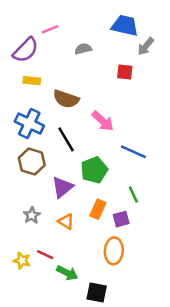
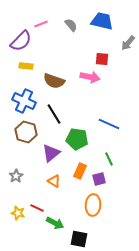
gray arrow: (146, 46) -> (128, 43), moved
gray semicircle: (83, 49) -> (71, 25), moved, turned 64
pink arrow: (103, 121) -> (90, 77), moved, turned -30
green pentagon: (94, 170) -> (77, 139), turned 30
gray star: (32, 215) -> (16, 176), moved

